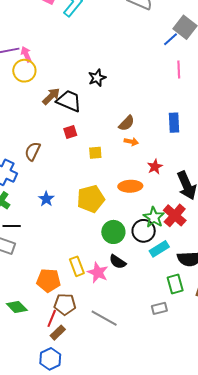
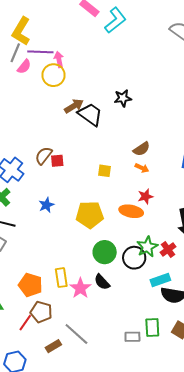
red square: (70, 132) -> (57, 161), moved
red star: (155, 167) -> (145, 196), moved
red cross: (175, 215) -> (168, 250), size x0.7
cyan rectangle: (159, 249) -> (160, 280), moved
green rectangle: (175, 284) -> (152, 327), moved
brown rectangle: (58, 333) -> (53, 346), moved

